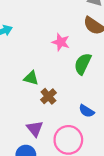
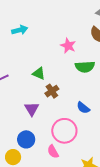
green semicircle: (83, 64) -> (85, 67), turned -126
purple triangle: (35, 129) -> (32, 109), moved

